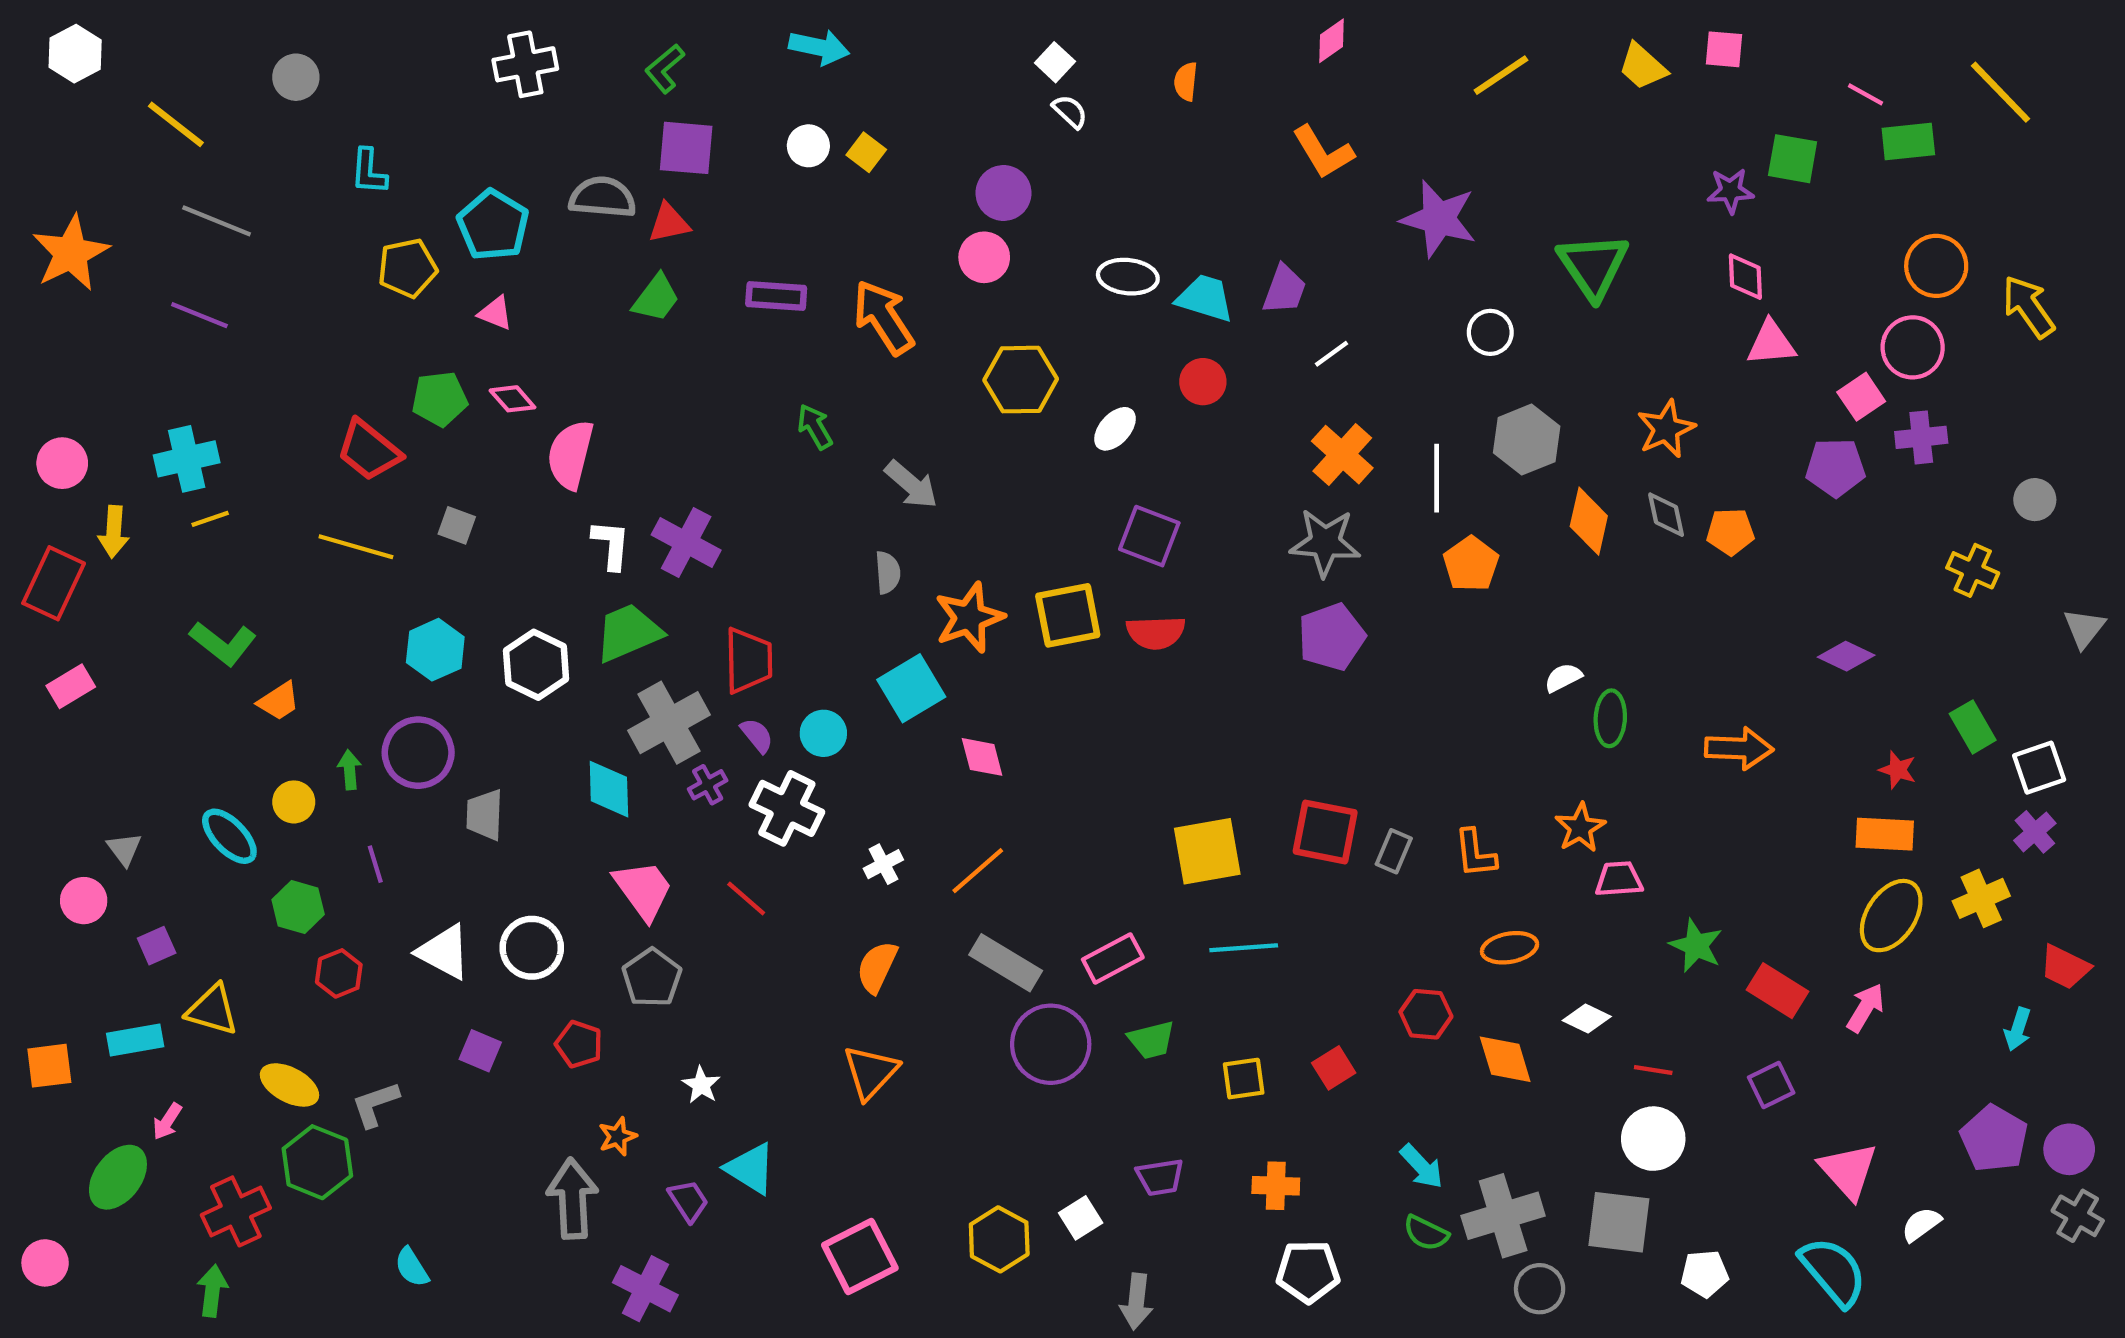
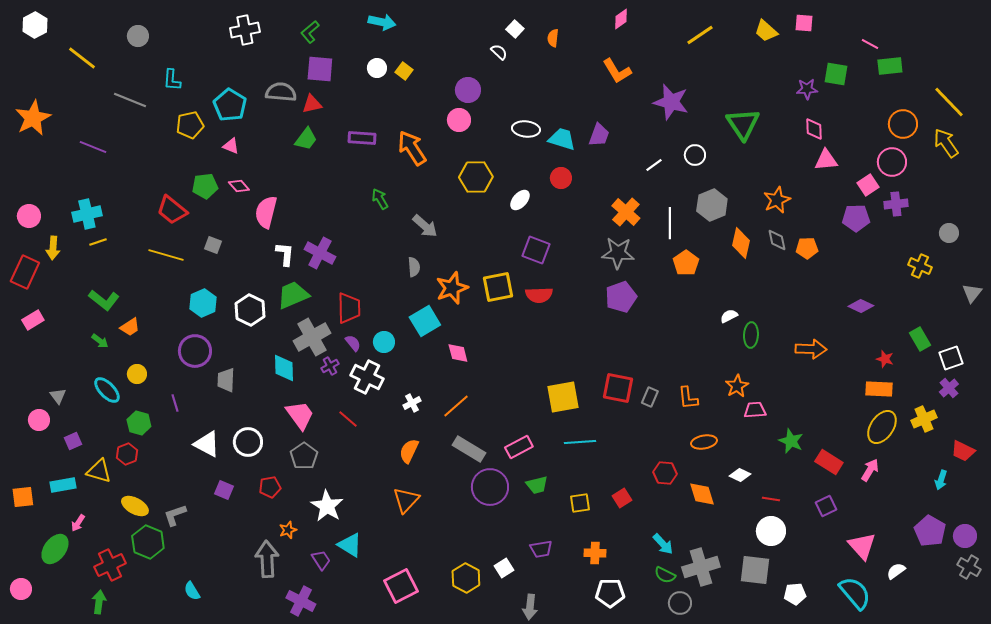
white square: (1055, 62) -> (515, 29), moved
yellow line: (2001, 92) -> (949, 102), moved
gray line: (217, 221) -> (130, 100), moved
white line: (1332, 354) -> (654, 165), moved
green arrow: (350, 770) -> (100, 341), moved, turned 132
red hexagon: (339, 973) -> (127, 454), moved
red pentagon: (579, 1044) -> (270, 487), turned -30
white star: (701, 1085) -> (327, 506), size x1.8
gray circle: (1540, 1289) -> (680, 603), moved

